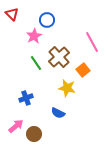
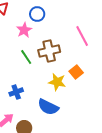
brown cross: (59, 57) -> (49, 51), turned 30
orange square: (83, 70) -> (76, 72), moved
blue semicircle: (58, 113) -> (48, 107), size x1.5

